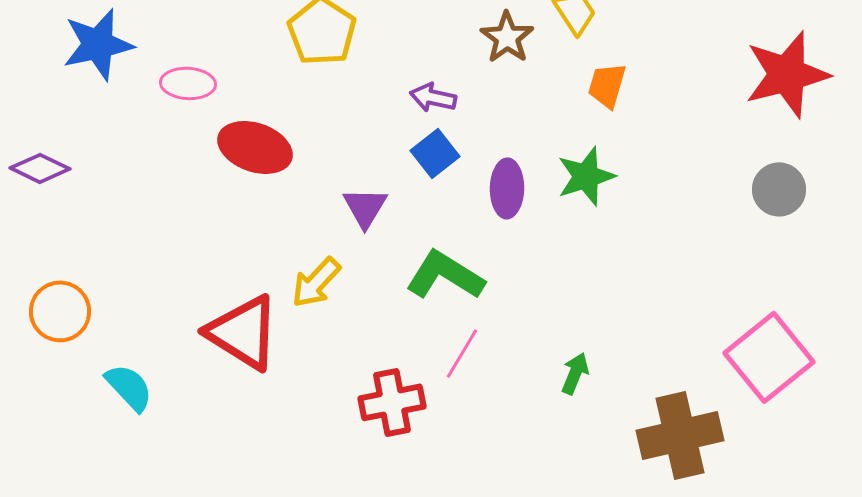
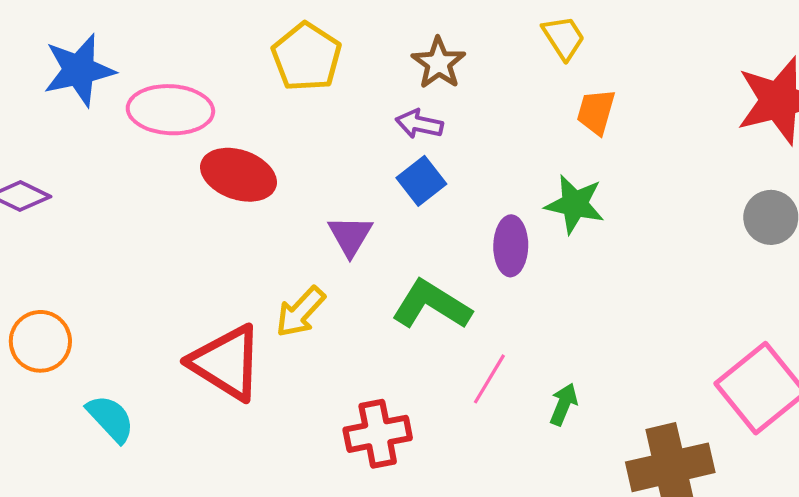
brown star: (507, 37) -> (439, 63), moved
pink ellipse: (188, 83) -> (170, 110), size x1.5
green star: (586, 176) -> (575, 204), turned 30
purple ellipse: (507, 188) -> (511, 246), moved
pink line: (462, 353) -> (489, 379), moved

